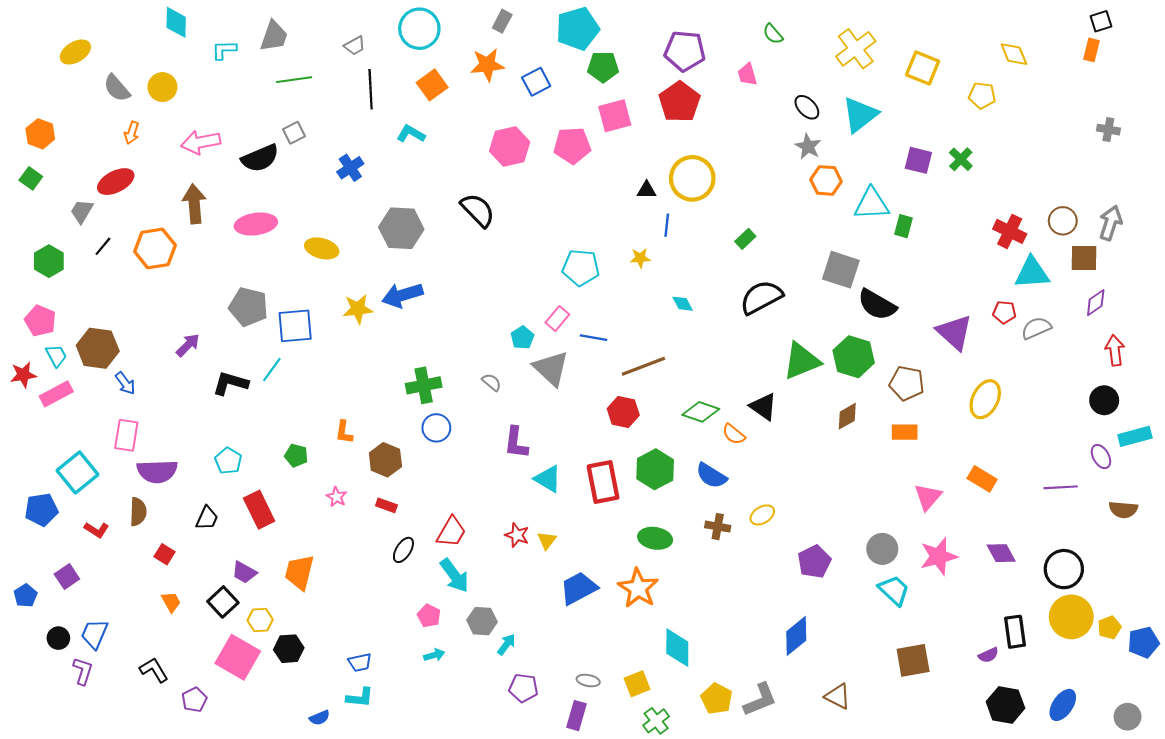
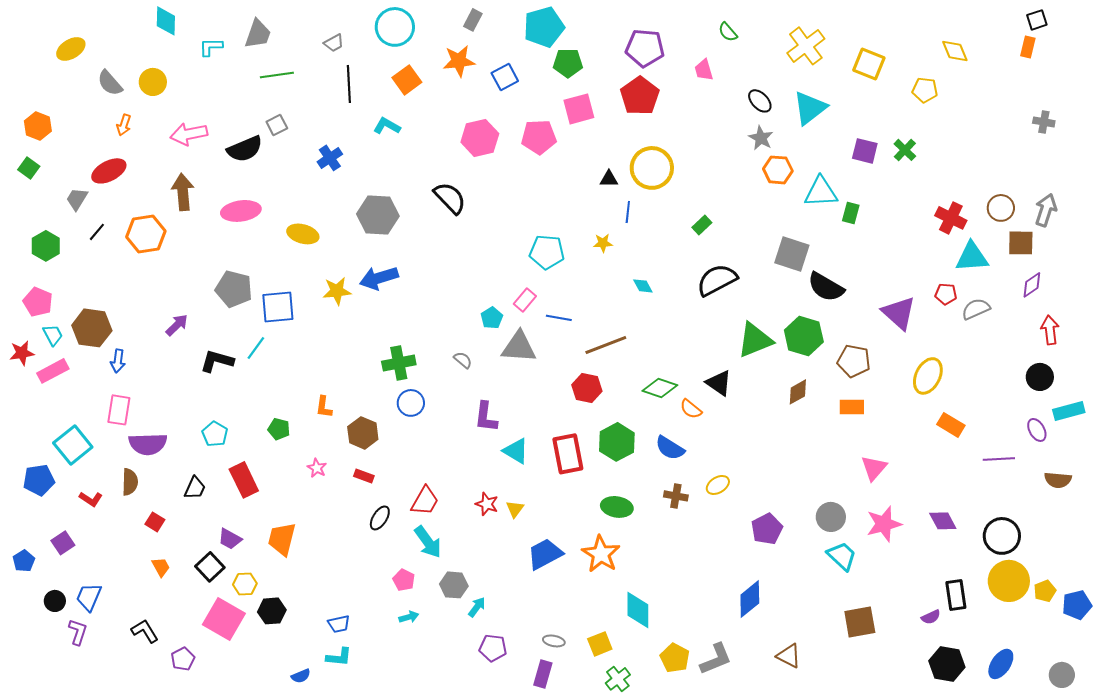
gray triangle: (551, 368) -> (519, 347), turned -39
blue arrow: (125, 383) -> (118, 361), turned 45
orange rectangle: (982, 479) -> (951, 425), moved

